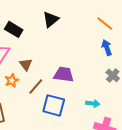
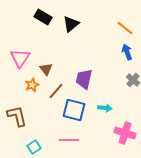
black rectangle: (14, 29) -> (43, 17), moved
purple trapezoid: (64, 74) -> (84, 79), turned -85
cyan arrow: (93, 103) -> (105, 108), moved

